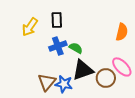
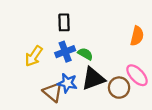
yellow arrow: (30, 27) -> (34, 56), moved
brown triangle: (47, 82) -> (53, 92), turned -30
blue star: (64, 84) -> (67, 83), moved

